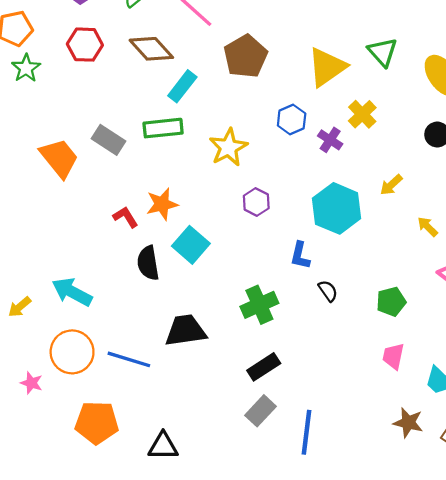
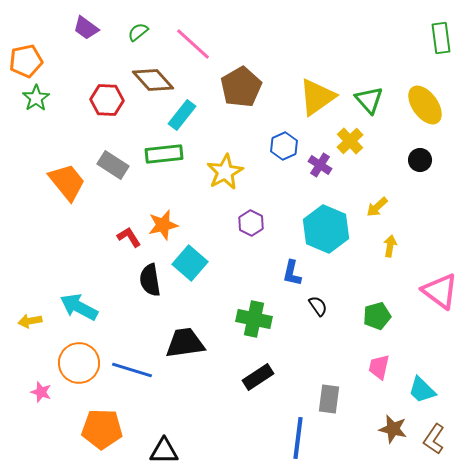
red hexagon: (85, 45) -> (107, 100), moved
green triangle: (383, 52) -> (369, 100), moved
yellow arrow: (428, 227) -> (390, 246), moved, turned 55
green cross: (259, 305) -> (254, 319), turned 36
yellow arrow: (20, 307) -> (30, 321), turned 30
gray rectangle: (261, 411) -> (329, 399), moved, turned -36

